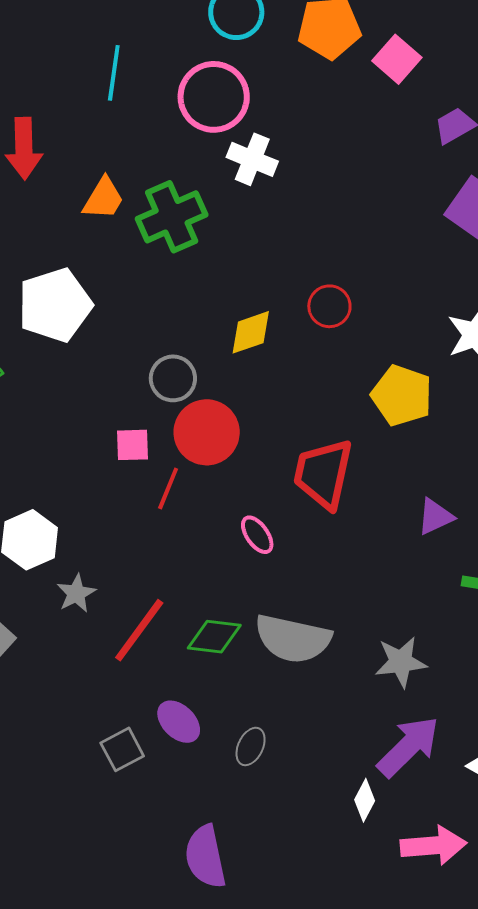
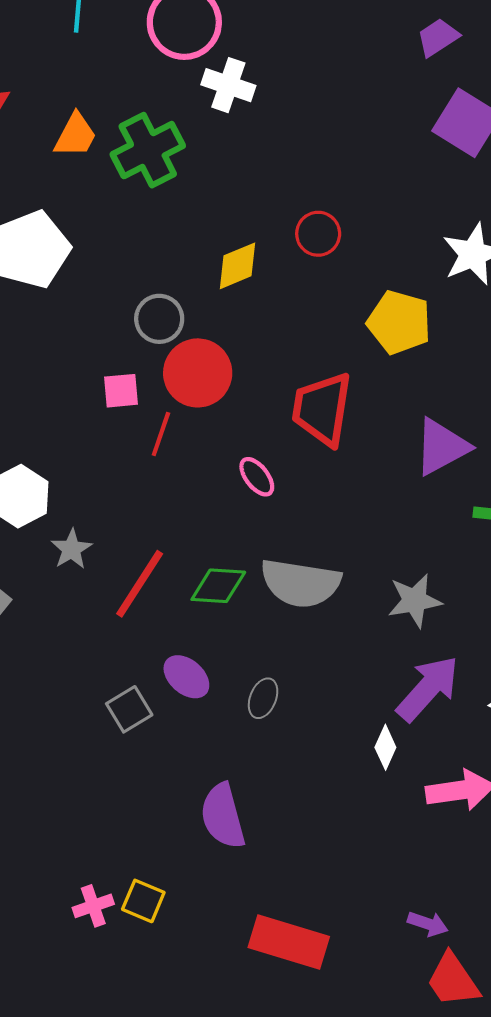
purple triangle: (435, 517) -> (442, 447), size x1.5

